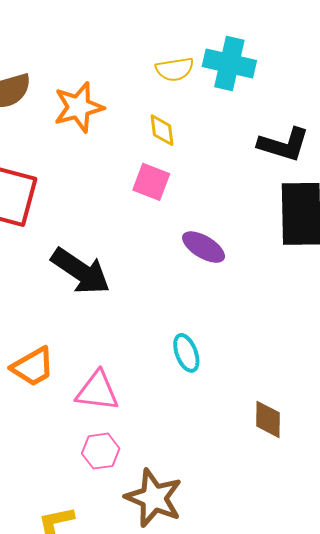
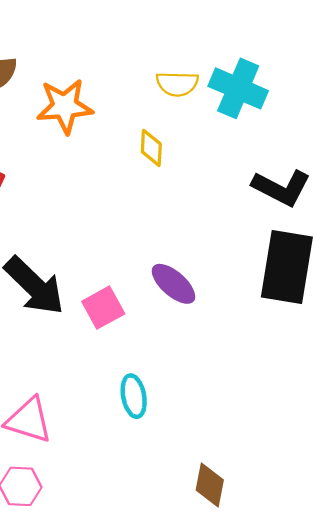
pink square: (151, 182) -> (103, 308), moved, turned 30

